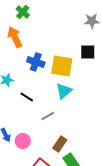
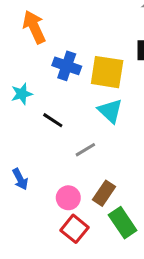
cyan triangle: (64, 91) -> (110, 111), turned -36
pink circle: (23, 141) -> (68, 198), moved

